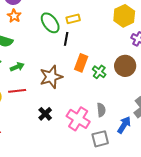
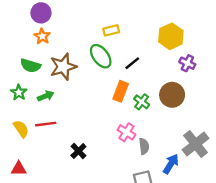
yellow rectangle: (73, 19) -> (111, 30), moved
green ellipse: (50, 23) -> (101, 56), moved
black line: (66, 39) -> (132, 63), moved, turned 40
brown star: (51, 77) -> (63, 67), moved
pink cross: (78, 119) -> (126, 132), moved, size x0.7

